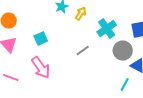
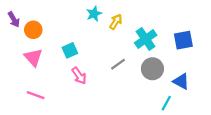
gray circle: (123, 51) -> (152, 69), moved
pink arrow: (41, 68) -> (79, 76), moved, size x0.7

